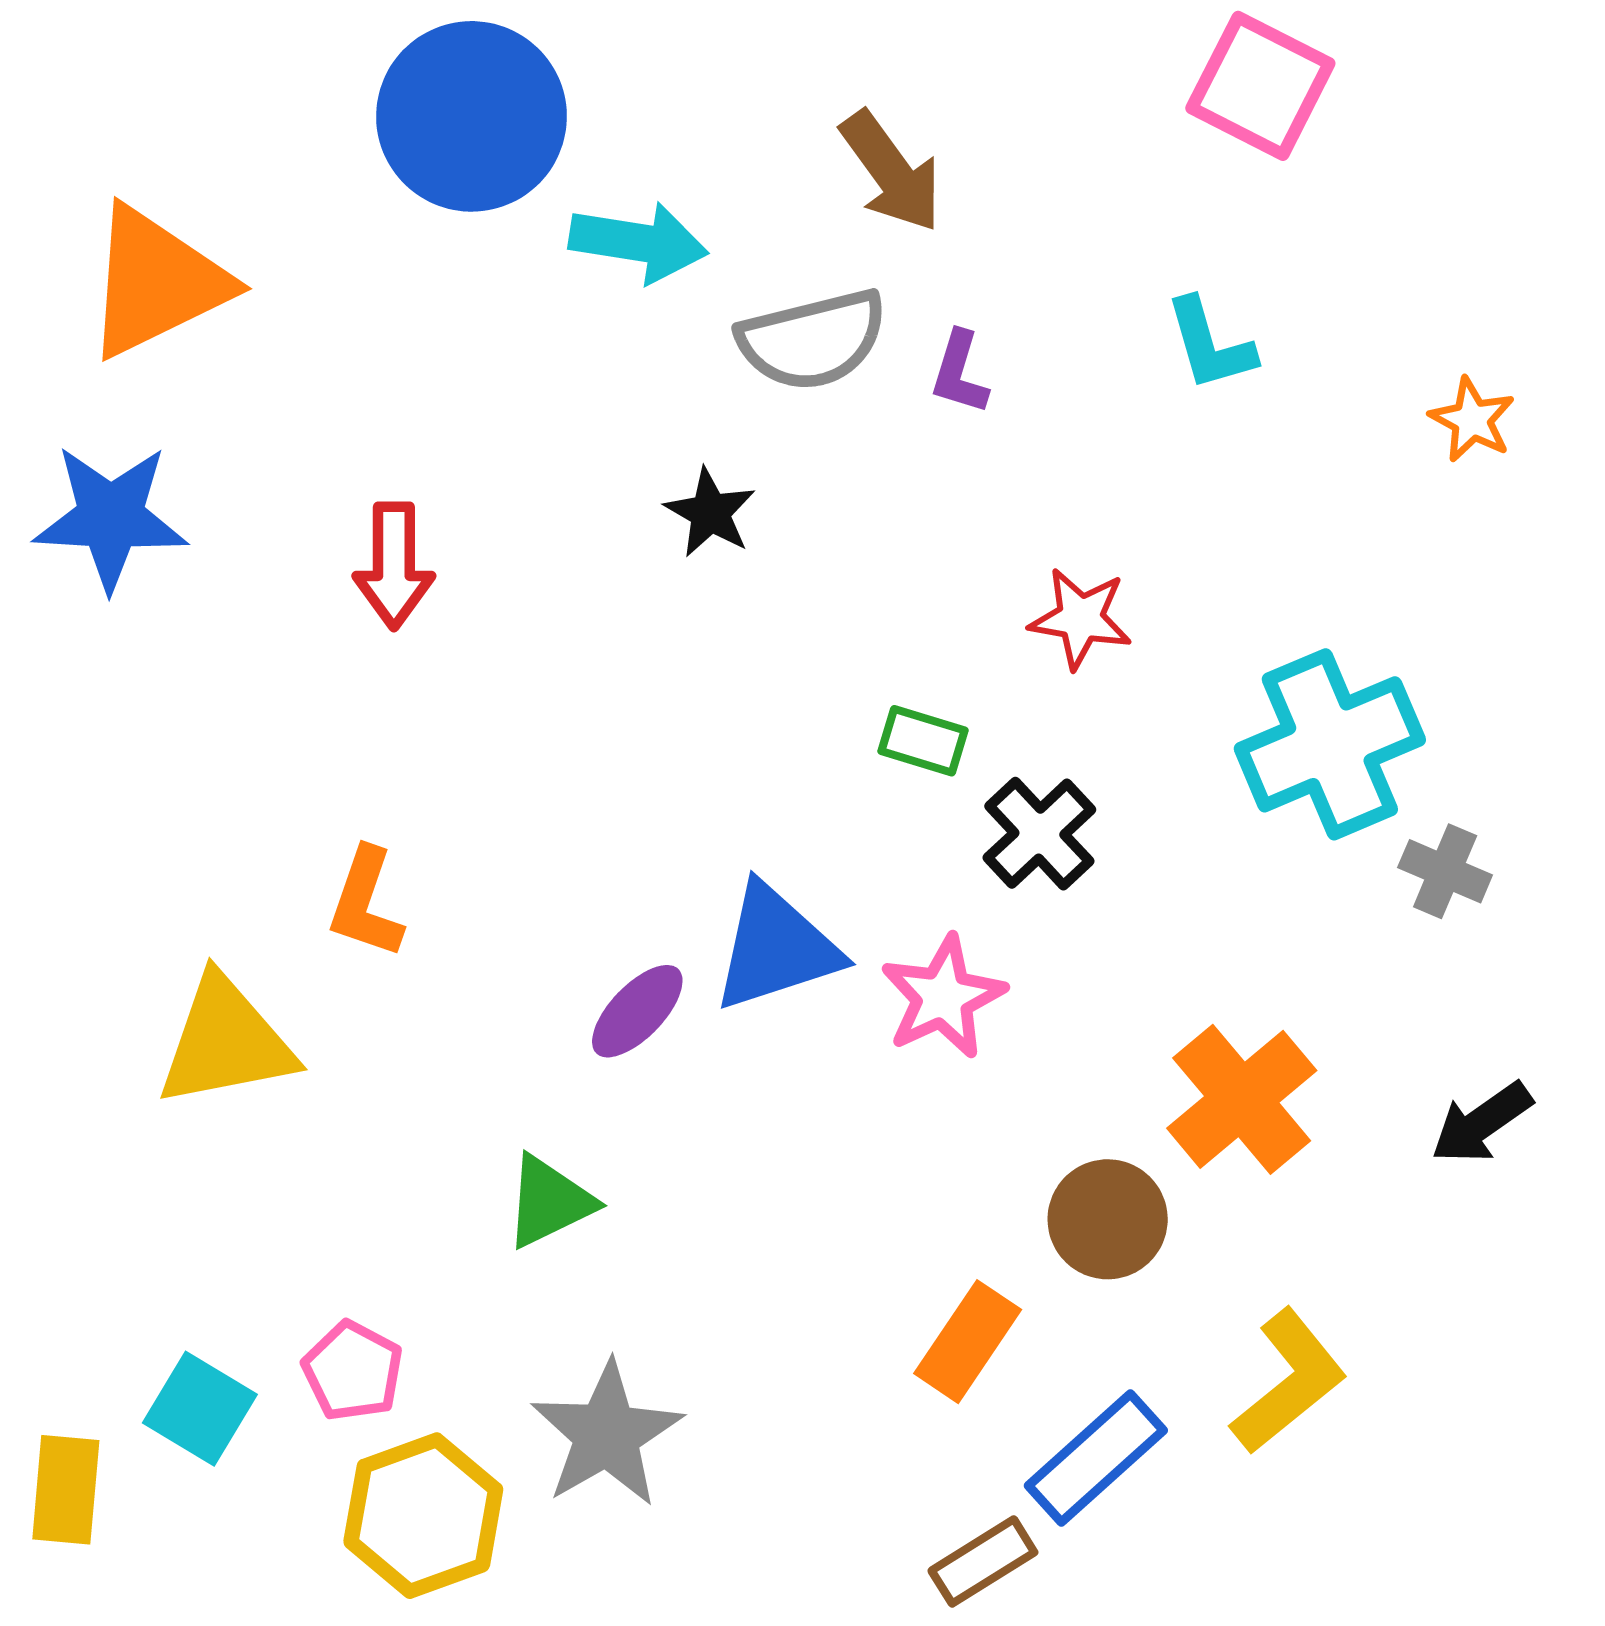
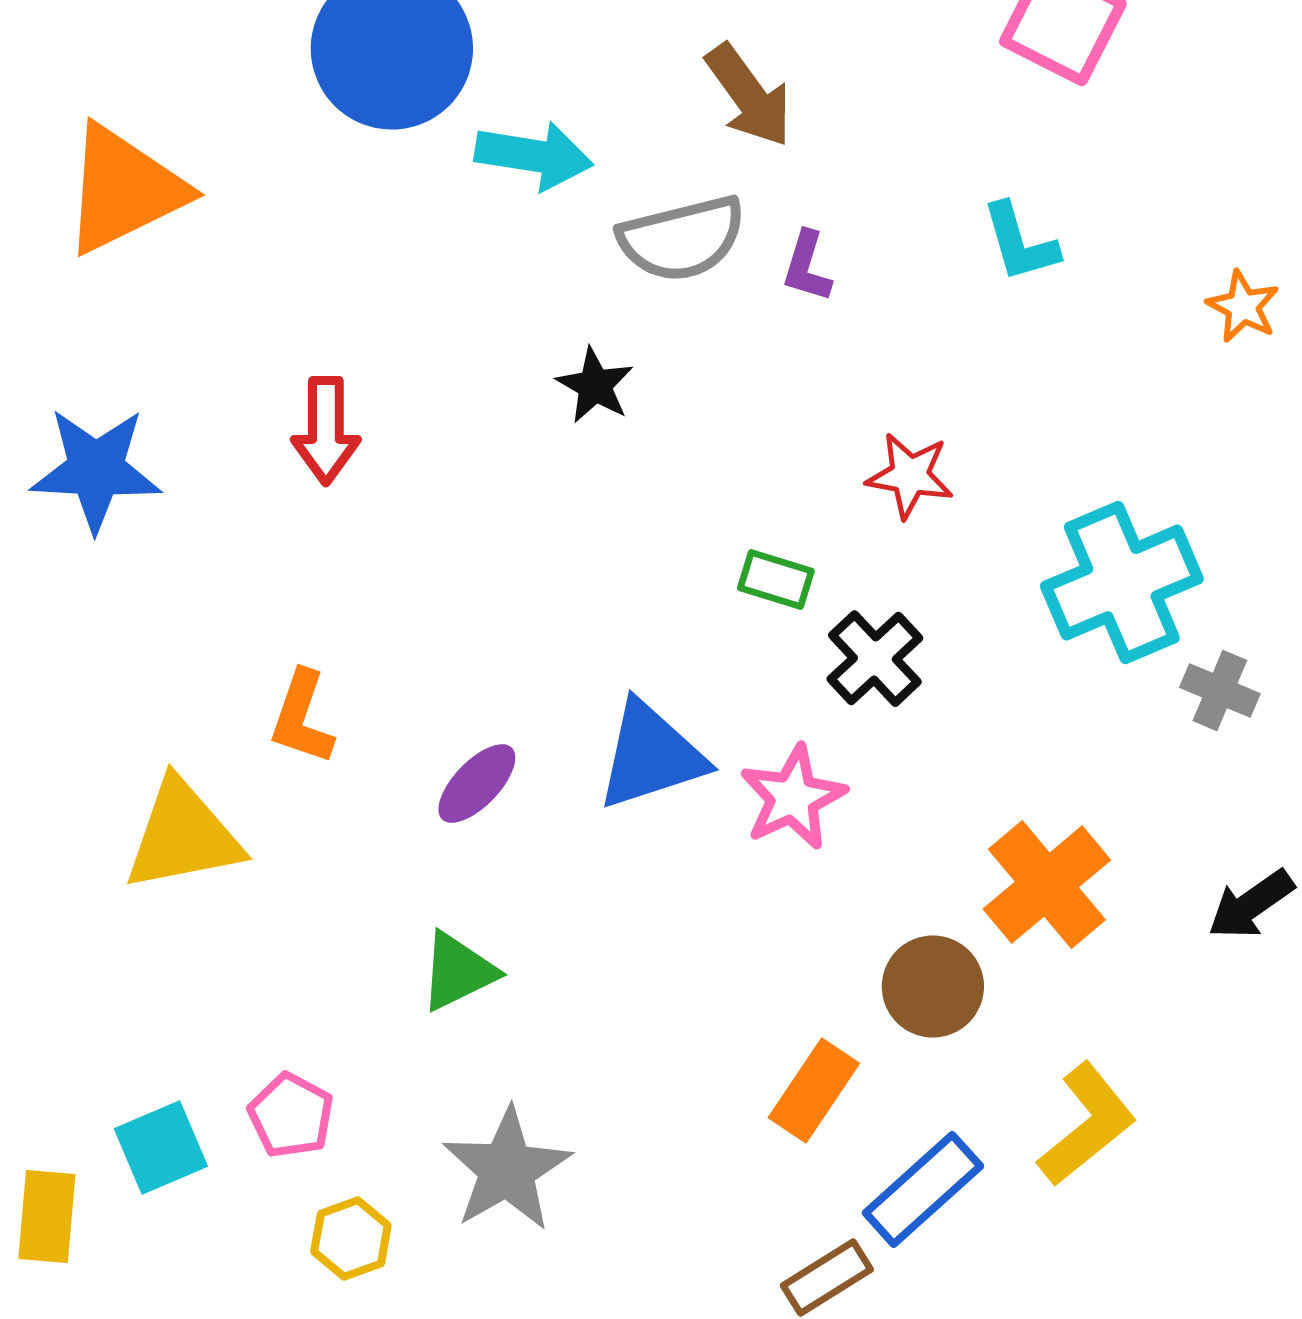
blue star: (111, 517) -> (96, 470), moved
purple ellipse: (637, 1011) -> (477, 784), moved
cyan square: (200, 1409) -> (161, 1148), turned 36
yellow hexagon: (423, 1516) -> (351, 1239), size x0.6

